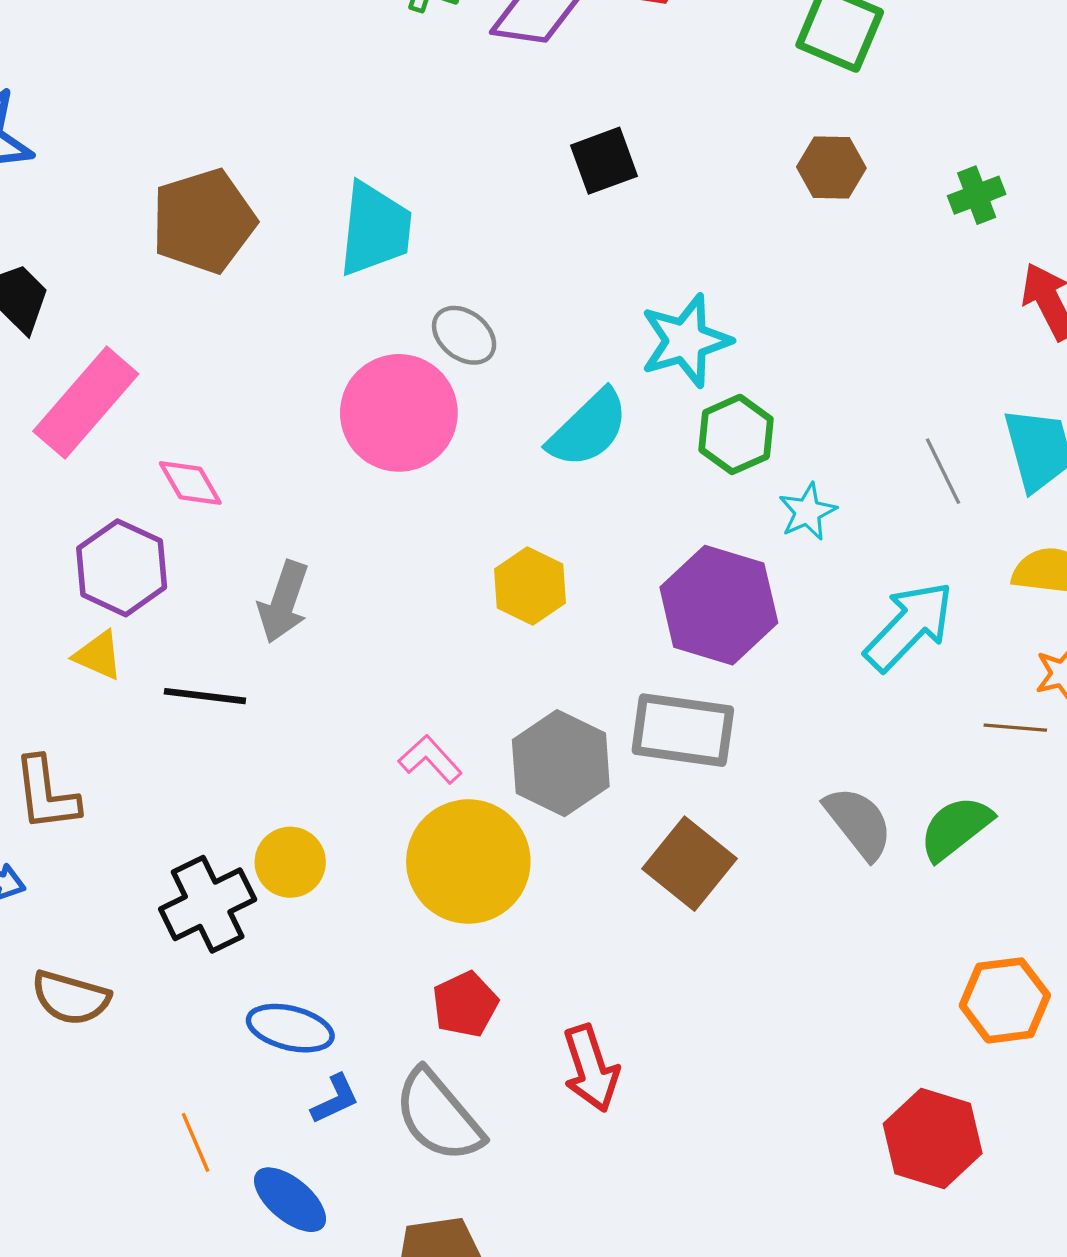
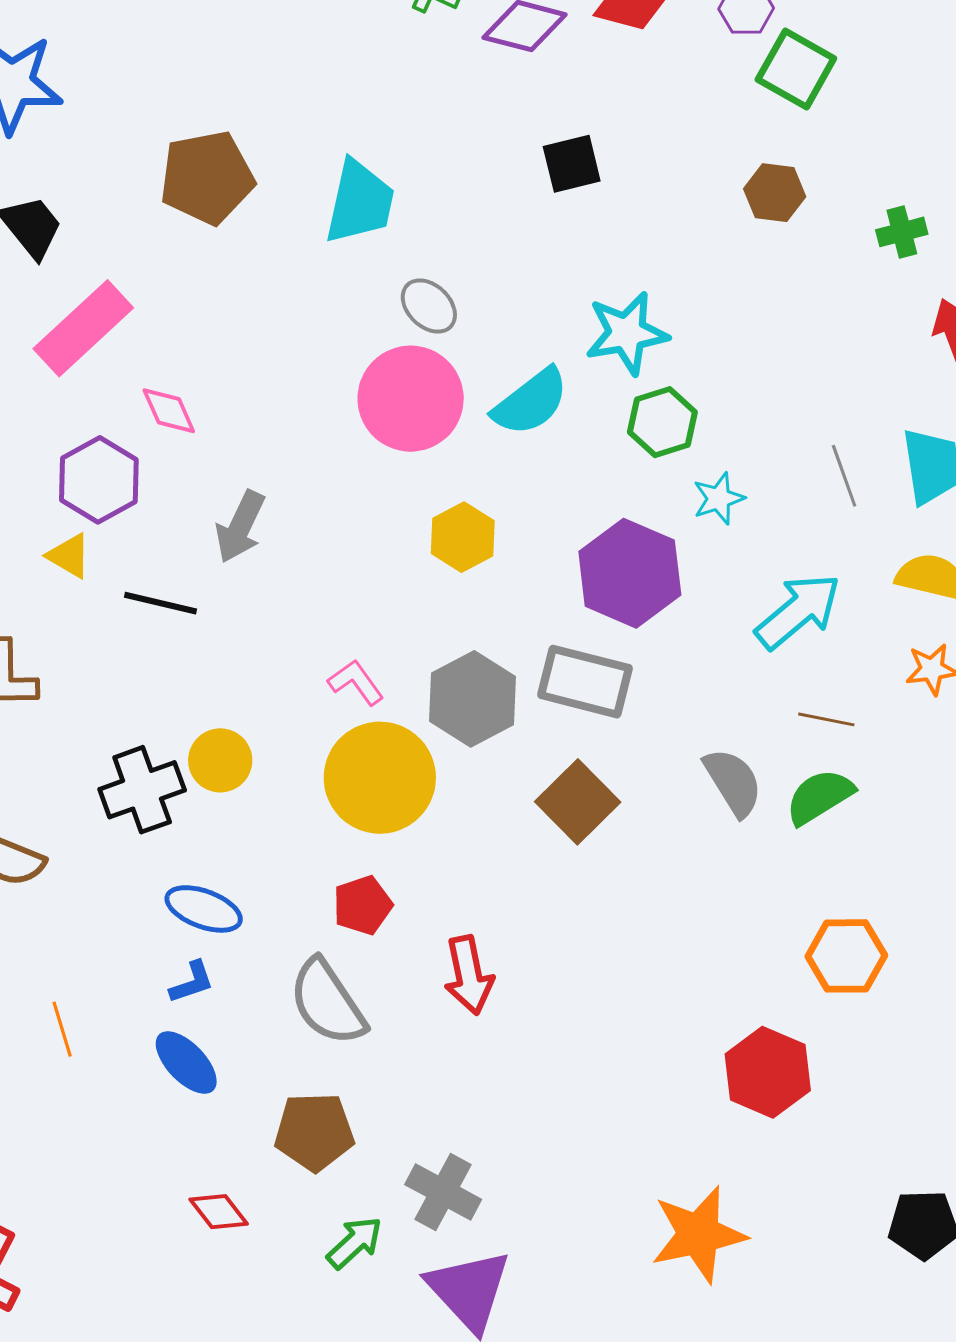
pink circle: (399, 413) -> (411, 399), moved
brown line: (1015, 728) -> (826, 719), moved
blue L-shape: (335, 1099) -> (192, 982), moved
orange line: (196, 1142) -> (62, 1029), moved

